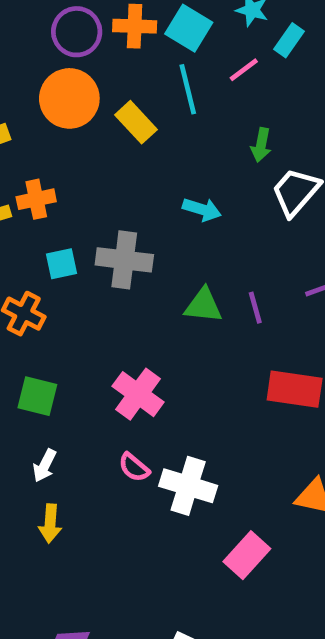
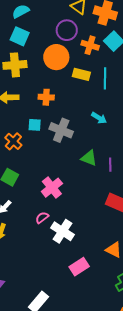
orange cross: (135, 26) -> (90, 45), moved
cyan line: (188, 89) -> (105, 78), moved
yellow rectangle: (136, 122) -> (81, 74), turned -48
orange cross: (36, 199) -> (46, 97), moved
pink semicircle: (134, 467) -> (42, 218), turned 88

